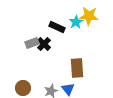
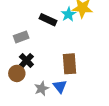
black cross: (44, 44) -> (26, 61), moved
brown circle: (23, 88) -> (17, 73), moved

